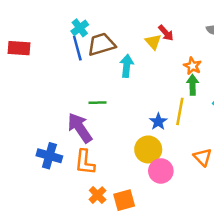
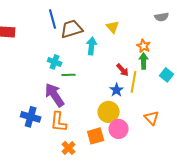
cyan cross: (80, 28) -> (55, 62), moved, turned -32
red arrow: (166, 33) -> (123, 70), moved
blue line: (77, 48) -> (53, 19), moved
orange square: (124, 200) -> (96, 136), moved

